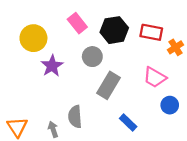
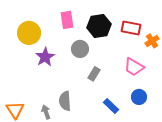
pink rectangle: (77, 23) -> (67, 20), turned 30
gray rectangle: (109, 85) -> (94, 74), size x0.6
blue circle: (170, 105) -> (139, 97), moved

